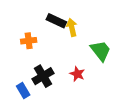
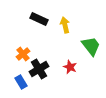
black rectangle: (56, 21) -> (39, 19), moved
orange cross: (29, 41) -> (23, 54), moved, turned -32

